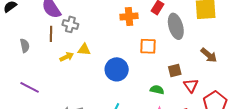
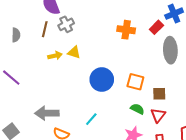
gray cross: (70, 24) -> (66, 24), turned 35
orange square: (148, 46) -> (135, 82), moved
red triangle: (191, 85) -> (158, 115), moved

